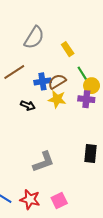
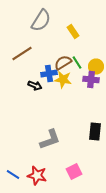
green line: (82, 73) -> (77, 62), moved
blue cross: (42, 81) -> (49, 74), moved
pink square: (59, 200) -> (74, 172), moved

